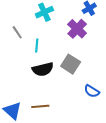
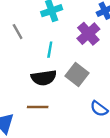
cyan line: (37, 45) -> (50, 50), moved
brown line: (40, 106) -> (38, 107), moved

